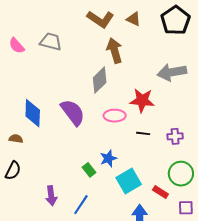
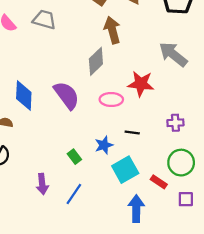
gray arrow: (172, 72) -> (173, 54), turned 48
black line: (143, 133) -> (132, 133), moved
green rectangle: (89, 170) -> (74, 157), moved

